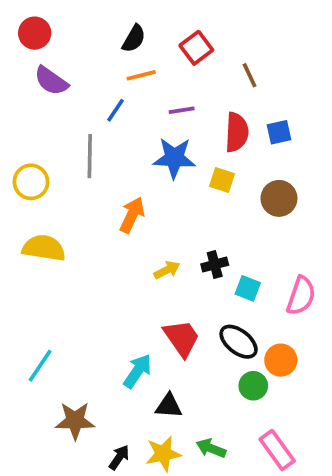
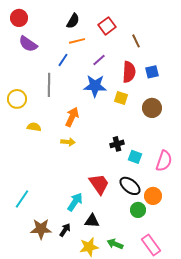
purple line: (182, 110) -> (99, 60), turned -32
yellow semicircle: (44, 248) -> (34, 127), moved, size x0.6
yellow arrow: (167, 270) -> (68, 142), moved, turned 32
black arrow: (119, 457) -> (65, 230), moved

